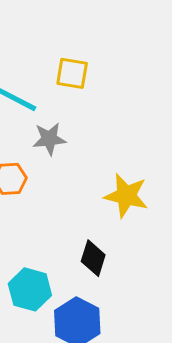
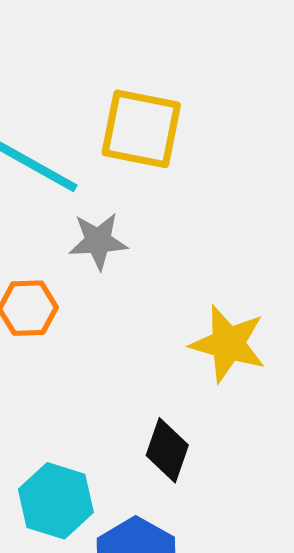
yellow square: (72, 73) -> (141, 129), size x1.4

